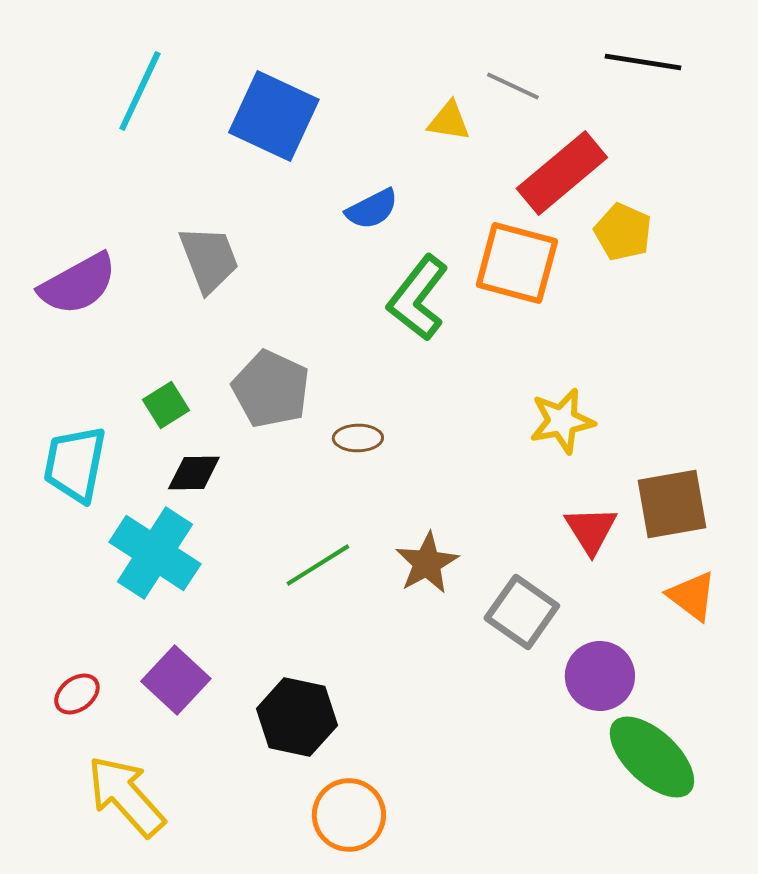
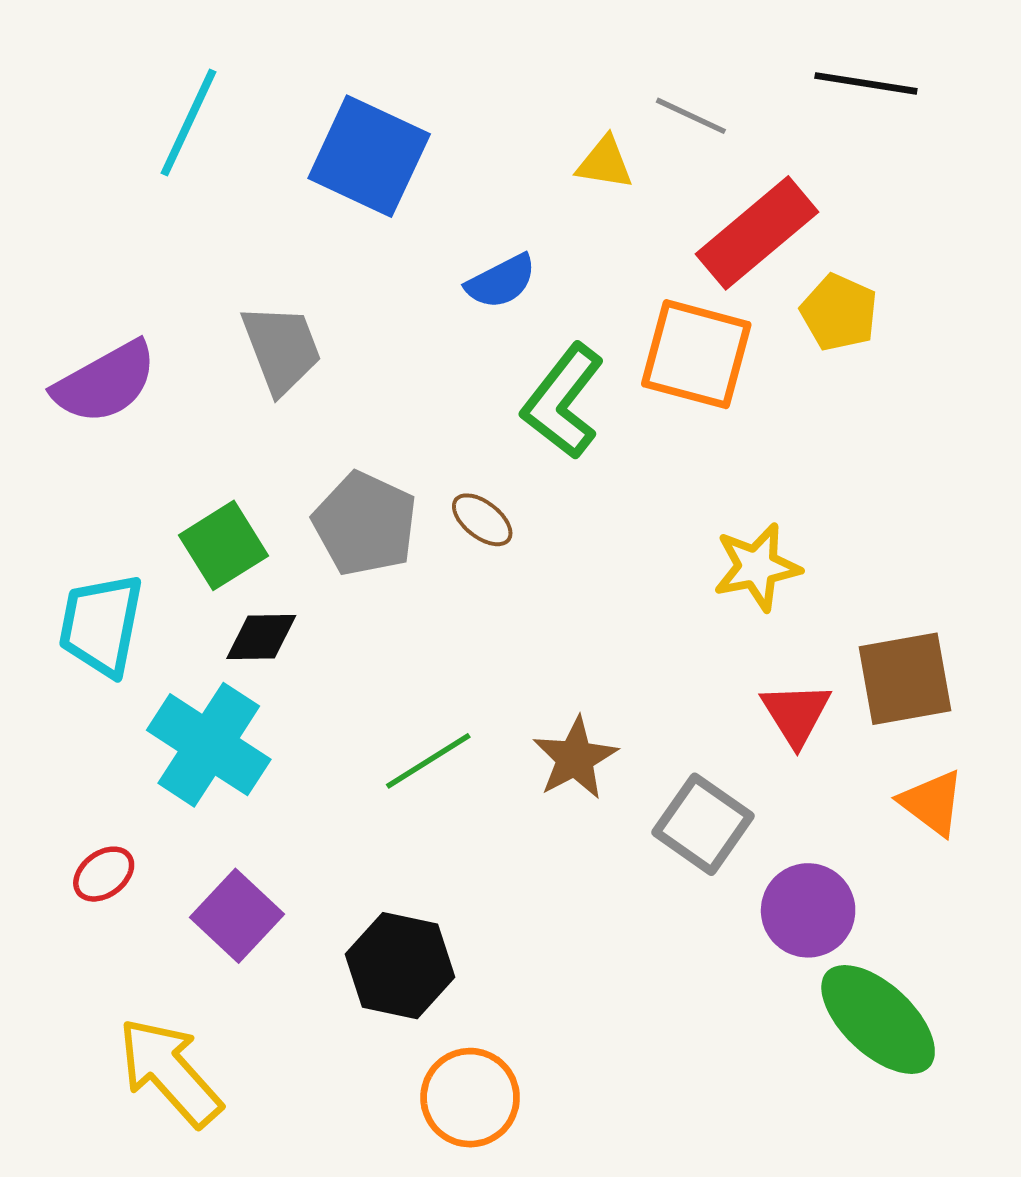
green square: (166, 405) -> (224, 545), size x1.4
brown ellipse: (358, 438) -> (482, 520), moved, turned 39
red ellipse: (77, 694) -> (104, 874), moved

